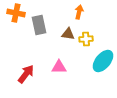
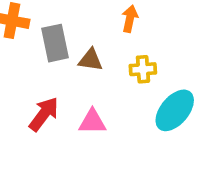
brown triangle: (68, 34) -> (91, 60), moved
red arrow: (26, 74) -> (44, 114), moved

